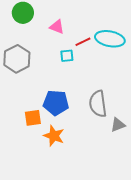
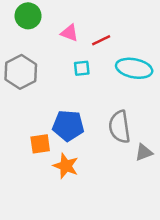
cyan ellipse: (110, 39) -> (134, 68), moved
red line: (83, 42) -> (101, 40), moved

